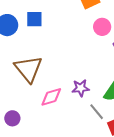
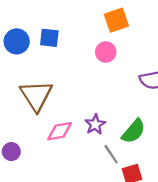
pink circle: (102, 27) -> (106, 52), moved
purple star: (81, 88) -> (95, 124), turned -30

